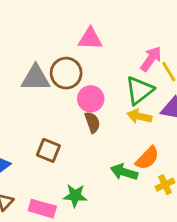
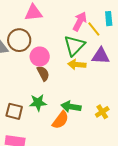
brown square: (48, 150) -> (14, 111), moved
orange semicircle: (147, 158) -> (60, 120), moved
green star: (75, 196) -> (38, 103), moved

